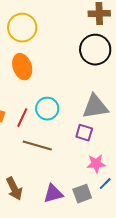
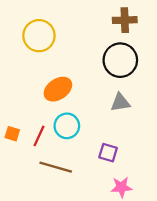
orange ellipse: (22, 67) -> (58, 89), moved, turned 75
gray triangle: (95, 107) -> (120, 102), moved, size x0.7

